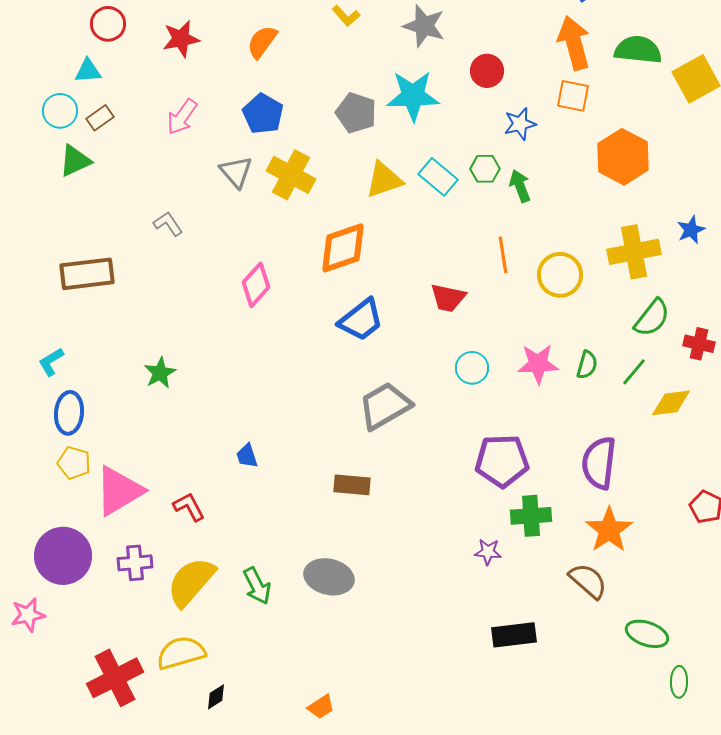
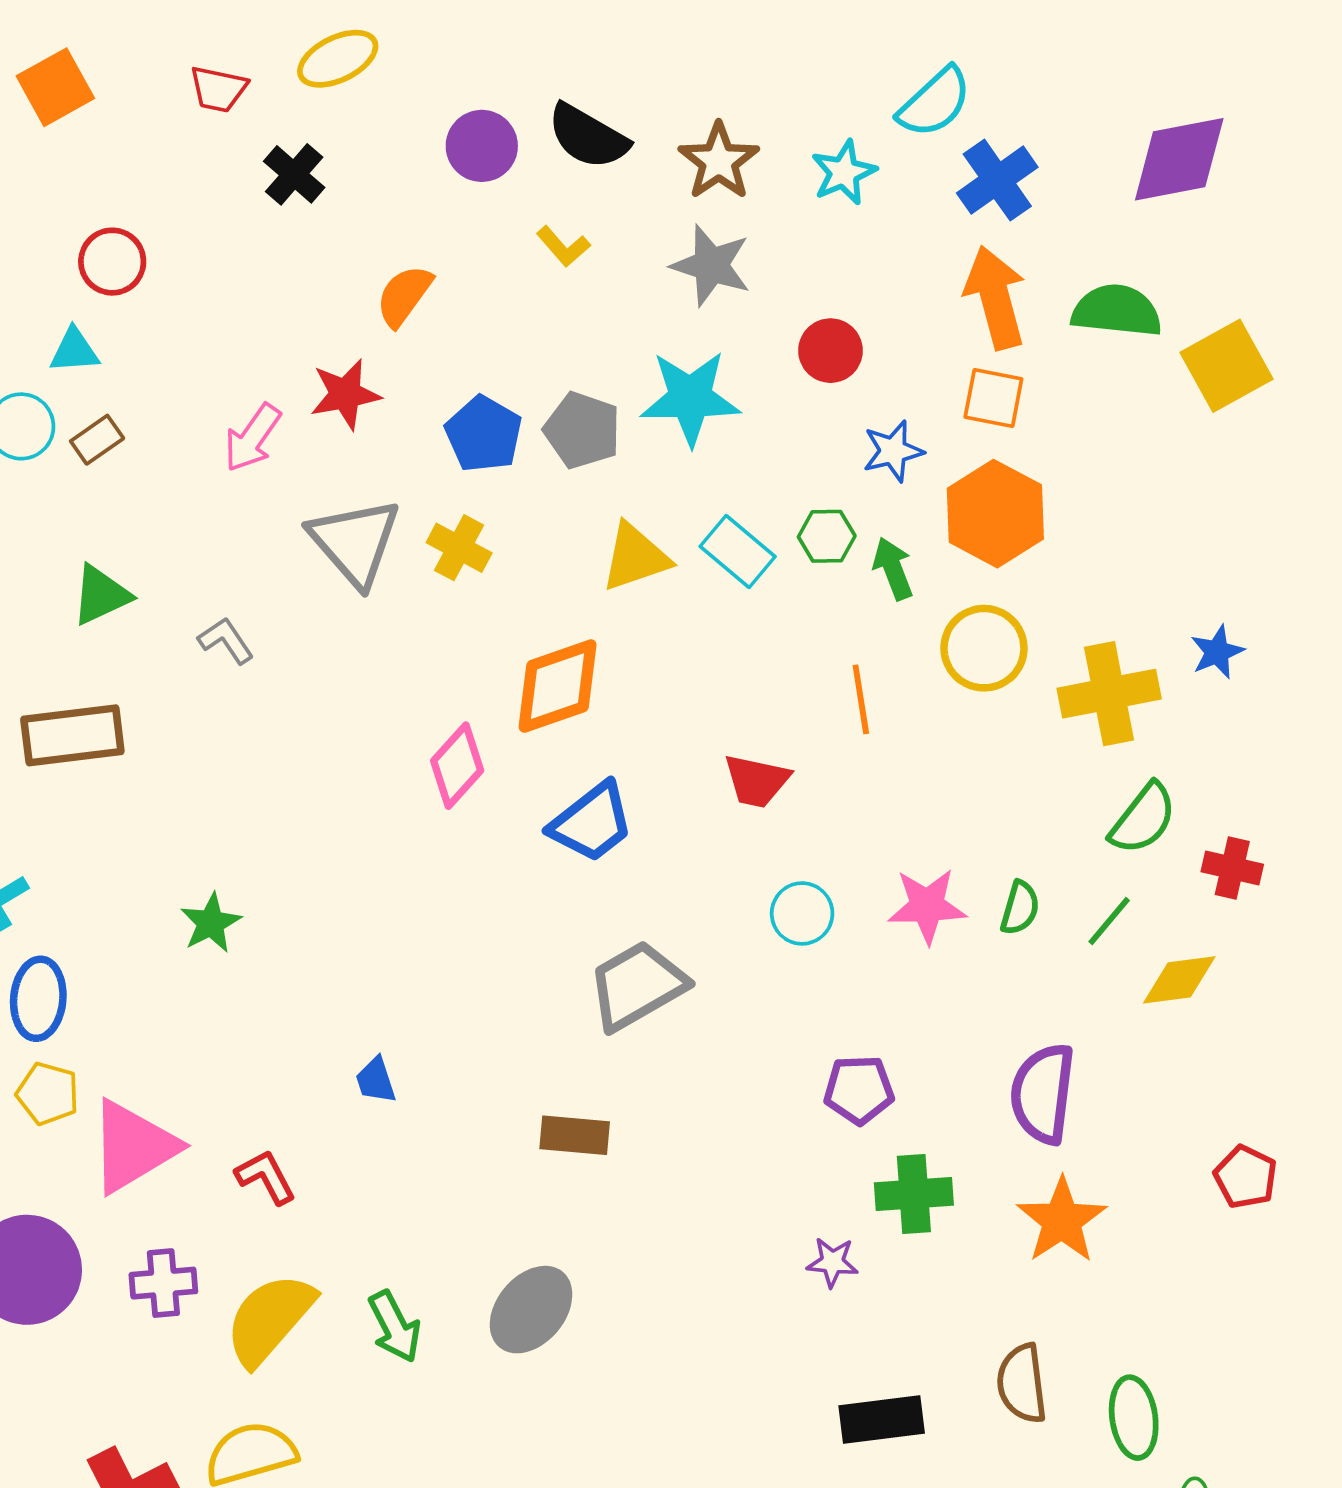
red star: (181, 39) -> (345, 394), moved
blue pentagon: (263, 114) -> (484, 434), moved
orange hexagon: (623, 157) -> (995, 514), moved
green triangle: (75, 161) -> (101, 595), moved
gray triangle: (236, 172) -> (355, 542), size x1.5
yellow cross: (291, 175) -> (459, 548), size x0.7
yellow circle: (560, 275) -> (984, 648), moved
pink diamond: (256, 285) -> (457, 766), moved
purple pentagon: (502, 461) -> (859, 1090), size x0.7
gray ellipse: (329, 577) -> (531, 1310), turned -63
brown semicircle: (588, 581) -> (1022, 1383), moved, turned -138
green ellipse: (647, 634) -> (1134, 1418), turned 63

